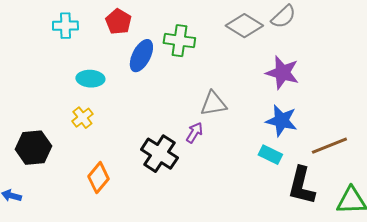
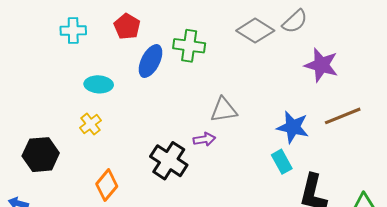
purple star: (282, 73) -> (321, 65), moved
purple arrow: (194, 133) -> (204, 139), turned 50
brown line: (329, 146) -> (343, 116), moved
cyan rectangle: (270, 155) -> (282, 162), turned 35

